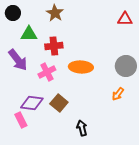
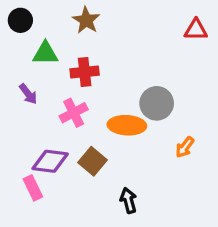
purple arrow: (18, 60) -> (28, 94), size x0.6
gray circle: (126, 66) -> (157, 103), moved
orange ellipse: (81, 67) -> (127, 125), moved

